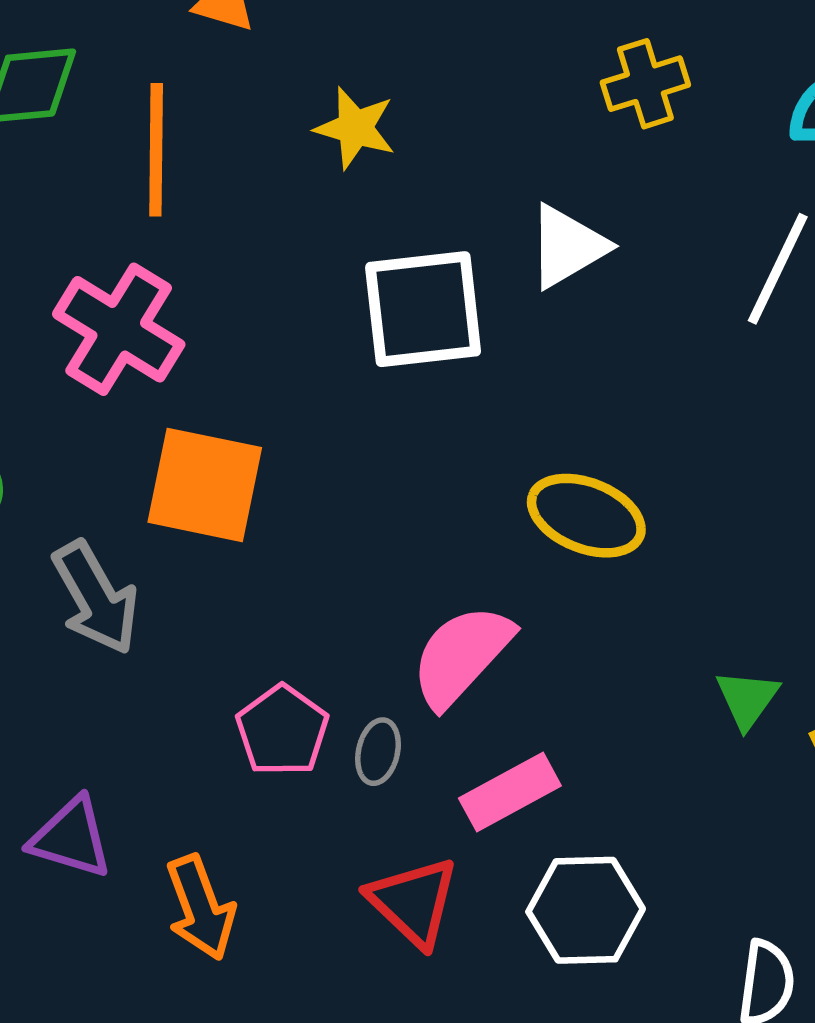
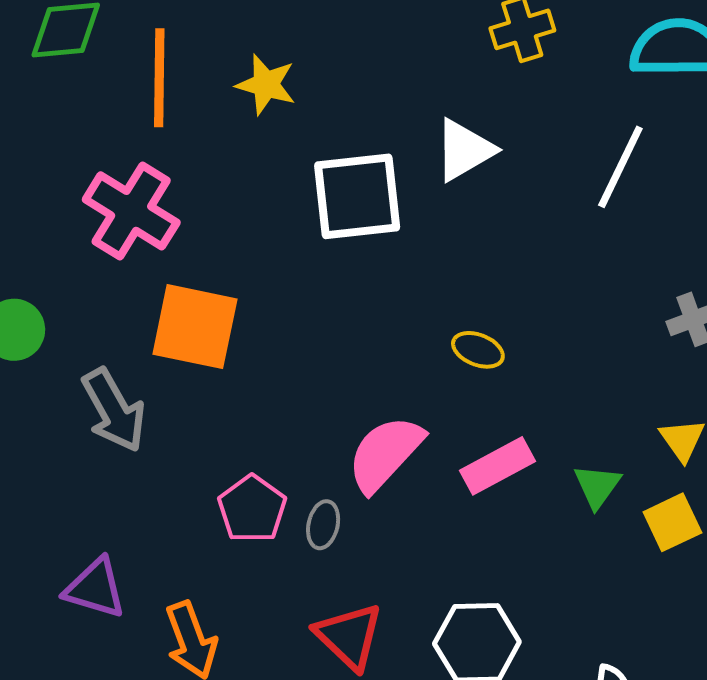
yellow star: (355, 128) -> (266, 85), moved
yellow ellipse: (586, 516) -> (478, 350), size x0.6
pink rectangle: (510, 792) -> (498, 466), moved

